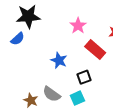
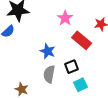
gray semicircle: (52, 94) -> (49, 74), moved, turned 66
cyan square: (77, 98) -> (80, 85), moved

